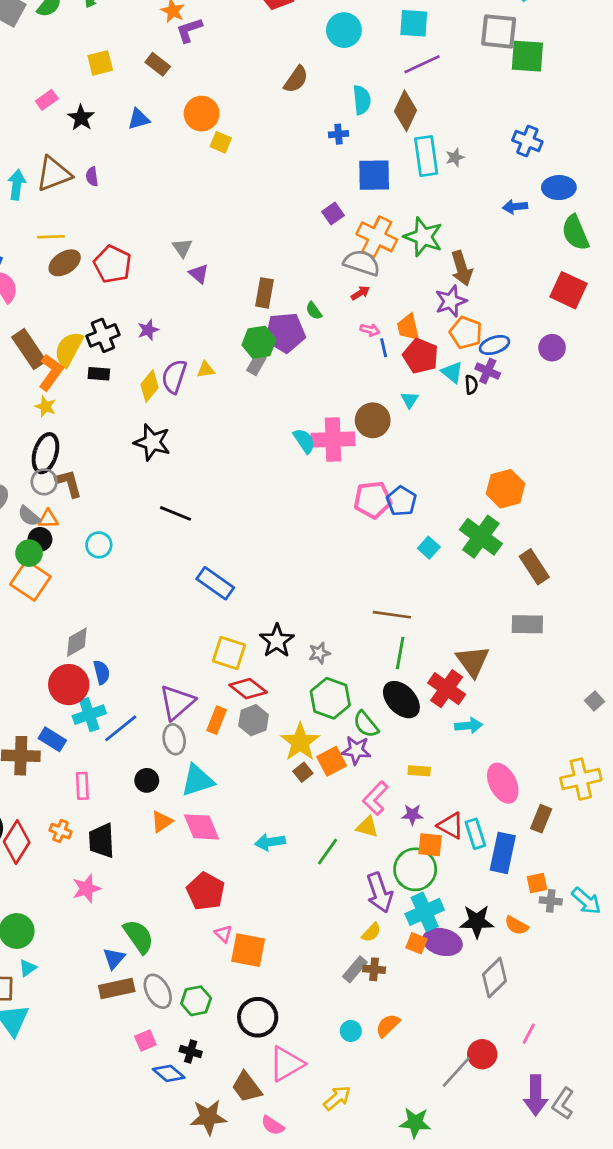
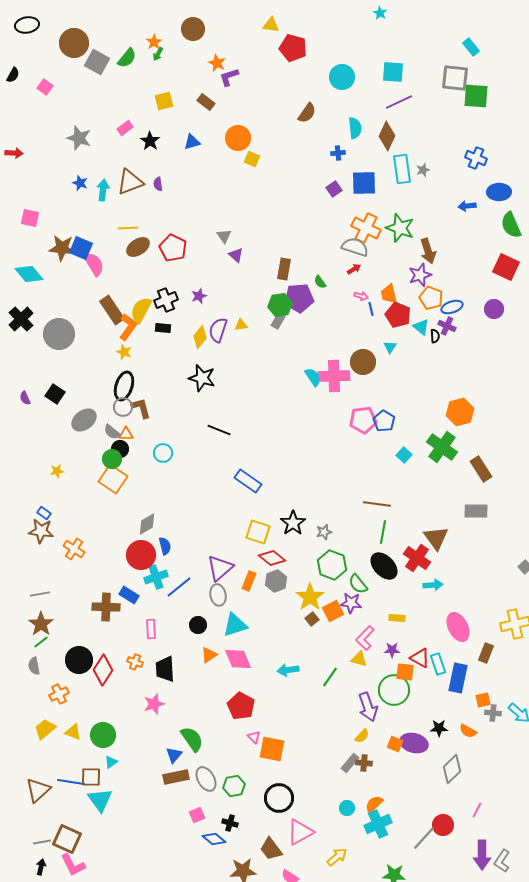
purple square: (333, 214) -> (334, 189), moved
cyan cross: (425, 912) -> (378, 824), moved
black star: (477, 921) -> (439, 728), size x0.7

